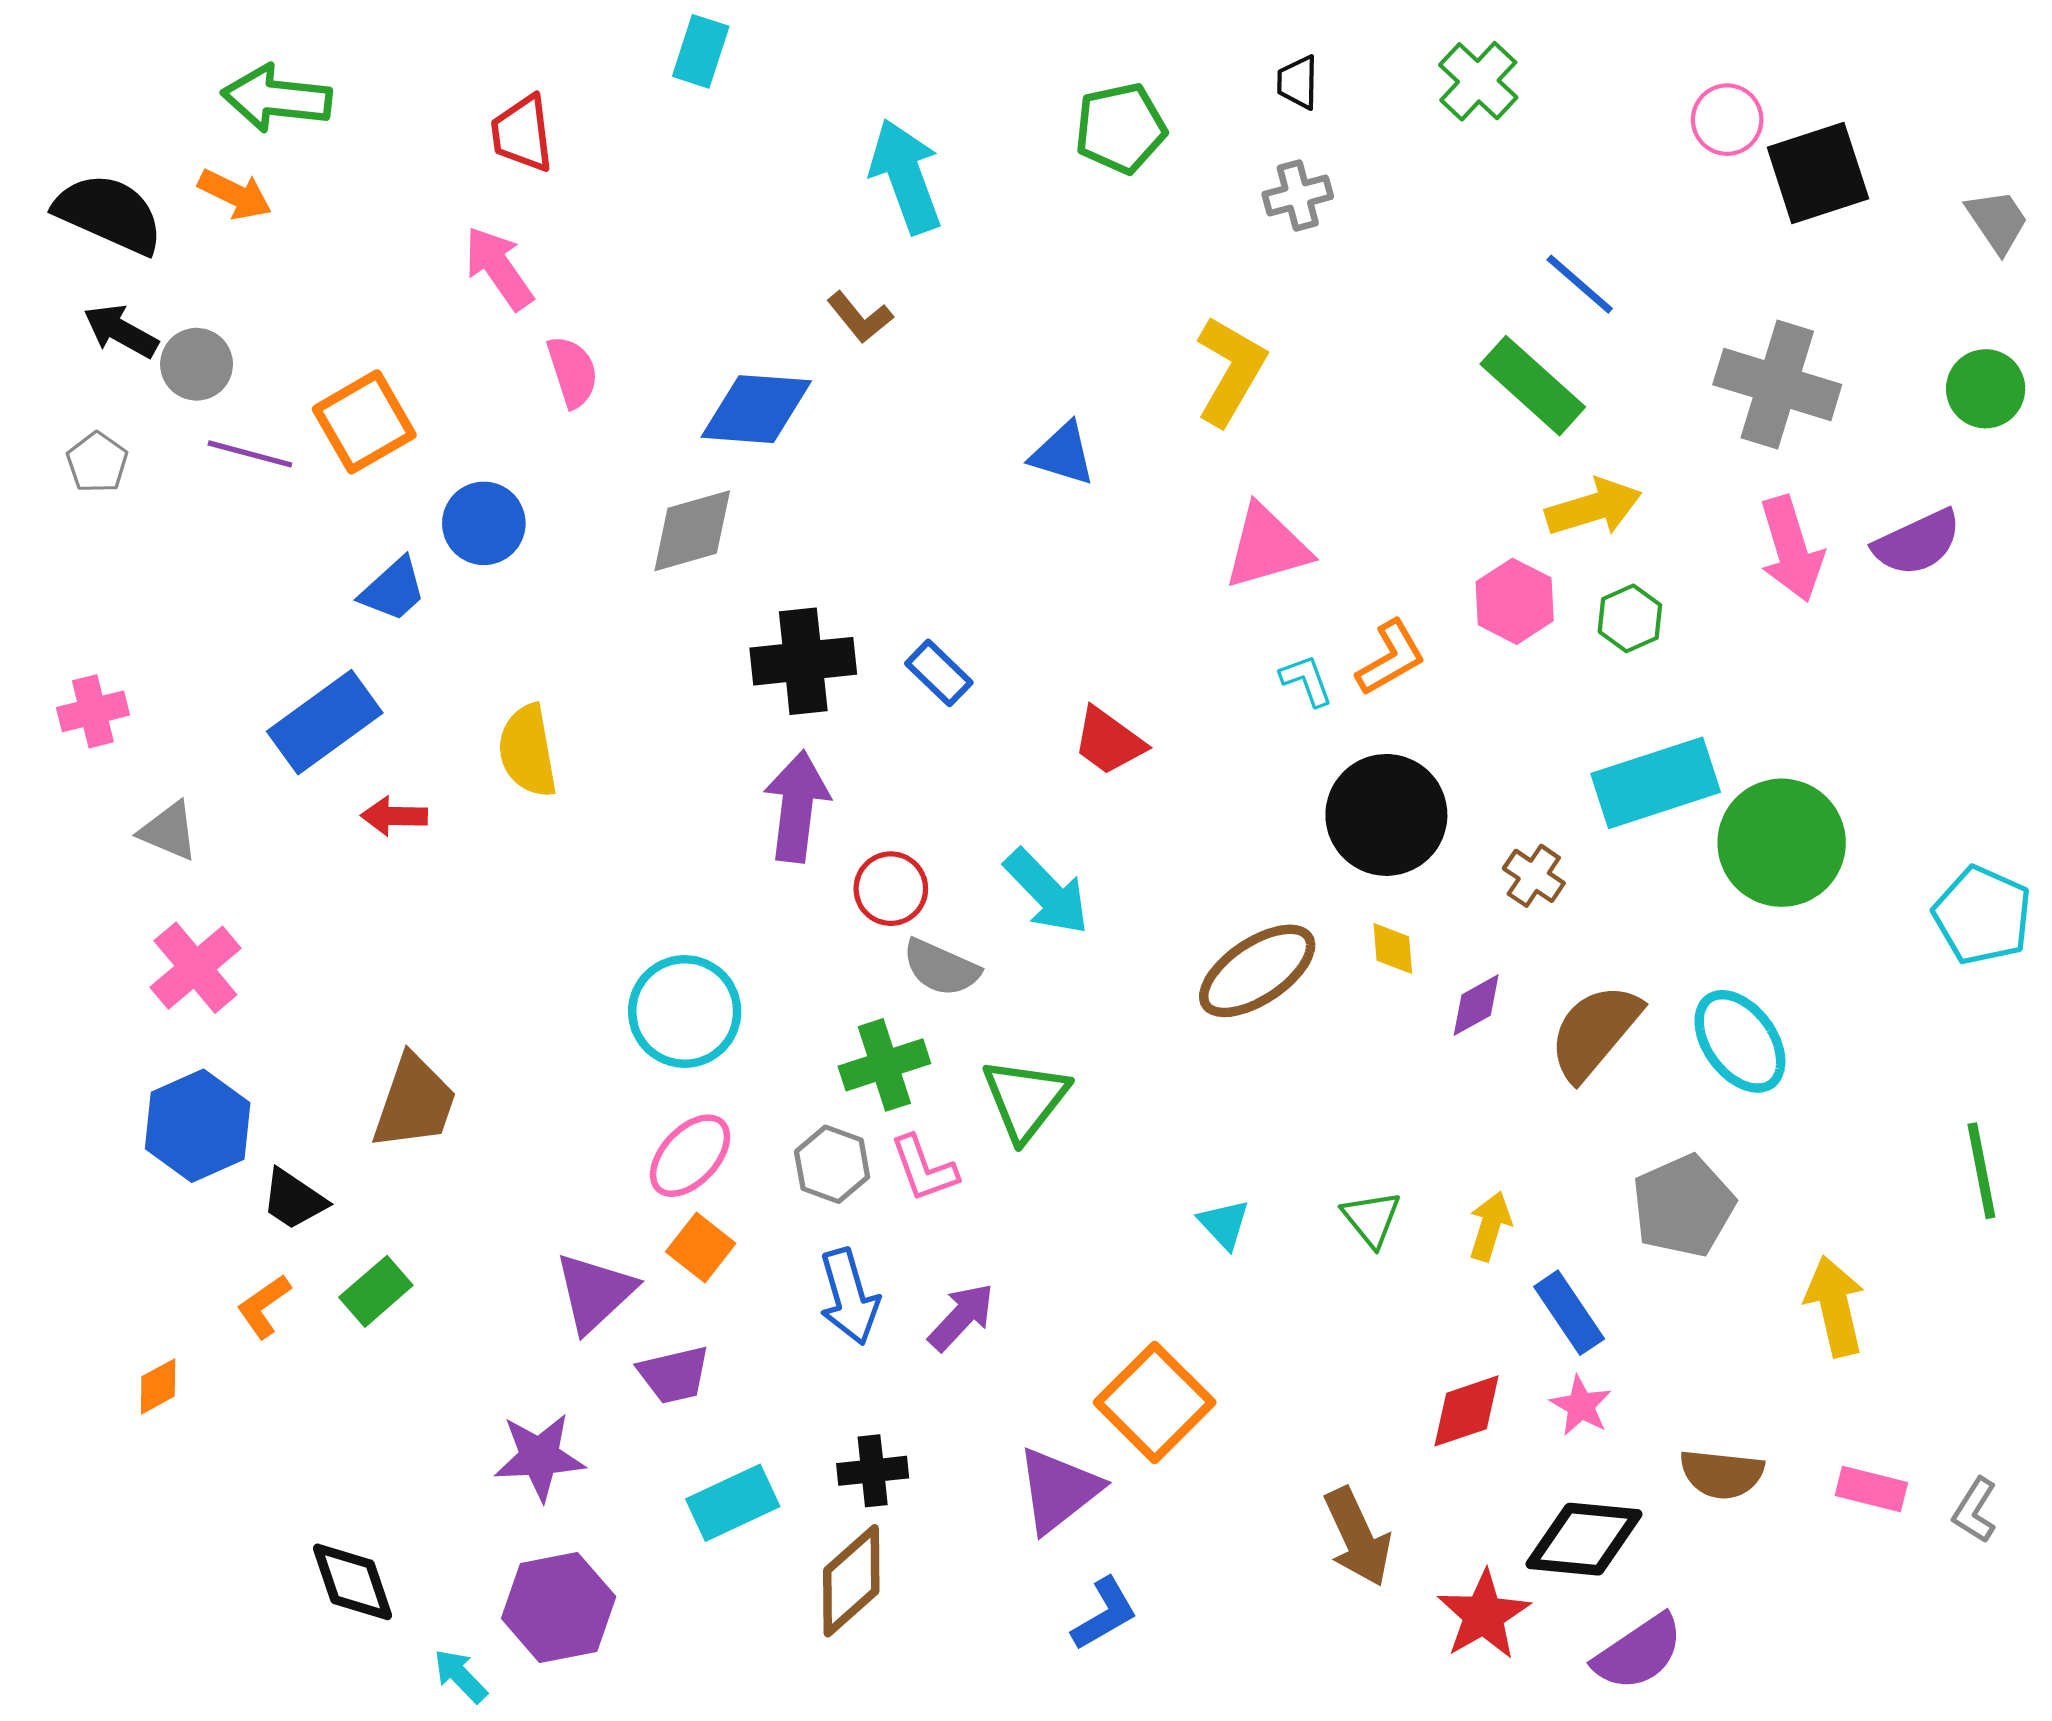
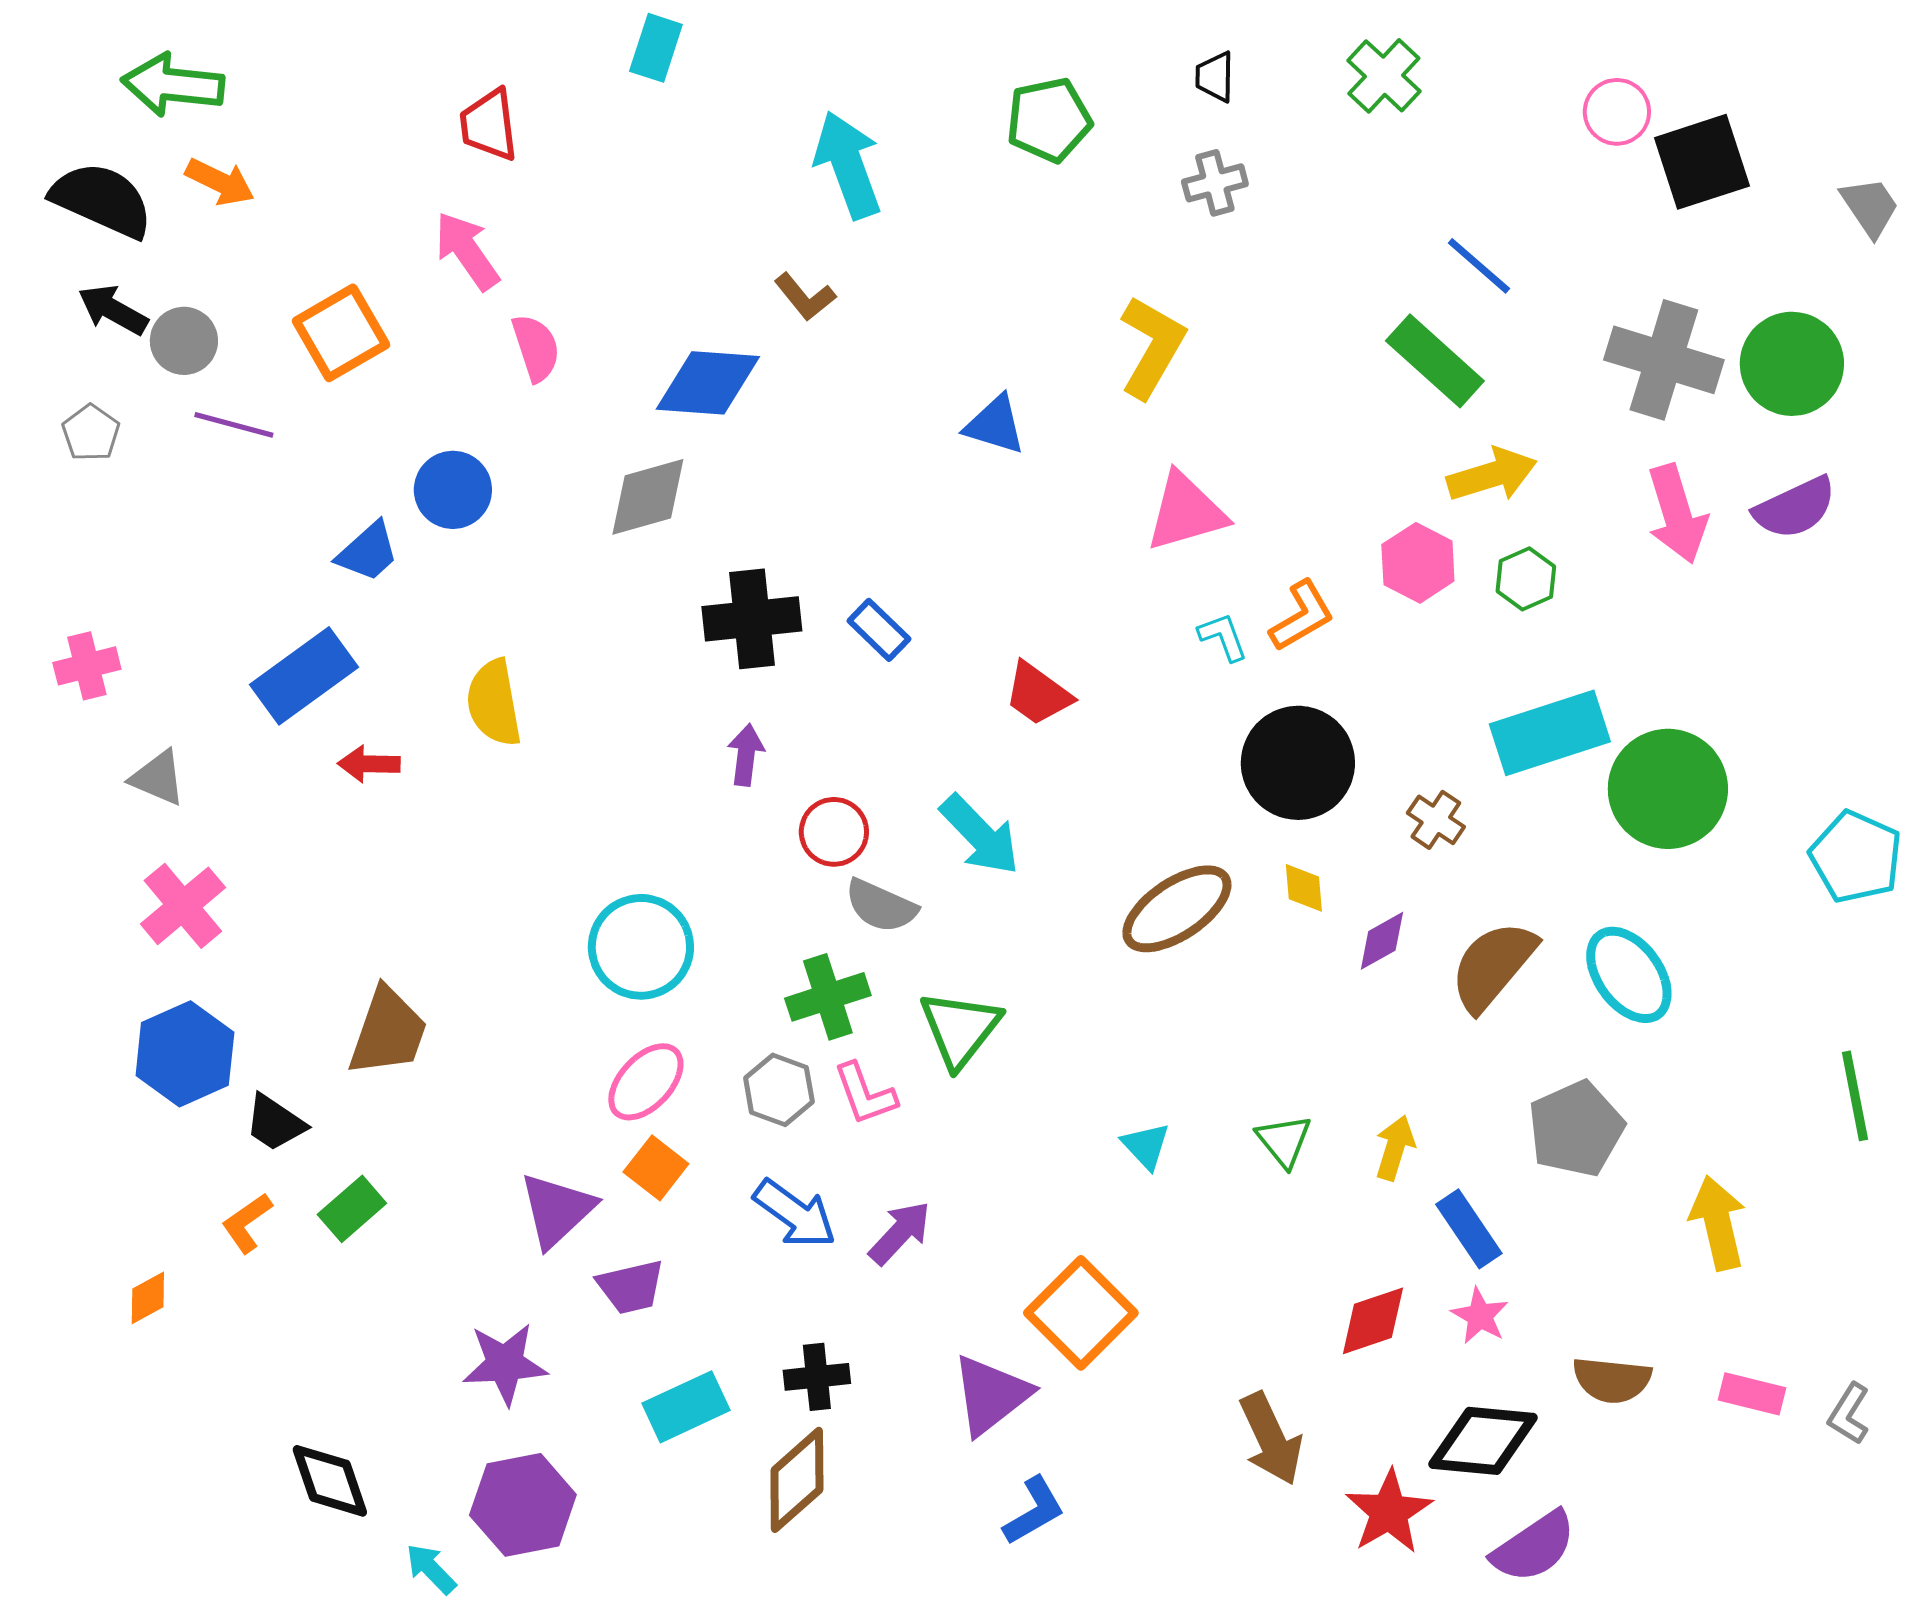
green arrow: (277, 98) -> (173, 85), moved
green circle: (1986, 389) -> (1792, 364), moved, size x1.4
orange square: (364, 422) -> (341, 333), moved
purple arrow: (797, 806) -> (746, 755), size x0.6
blue arrow: (849, 1297) -> (795, 1214), turned -38

